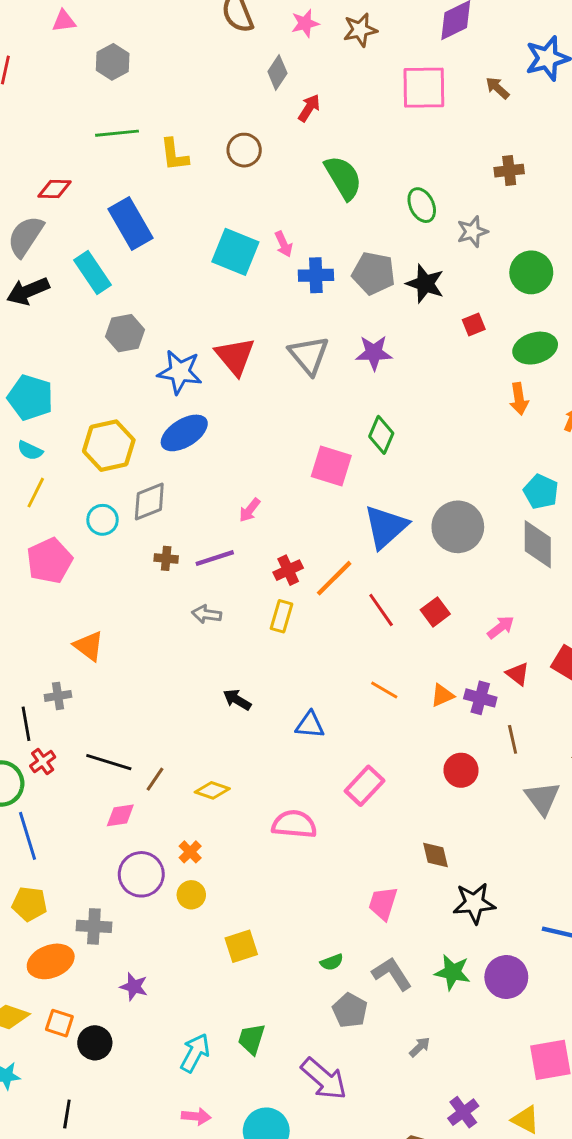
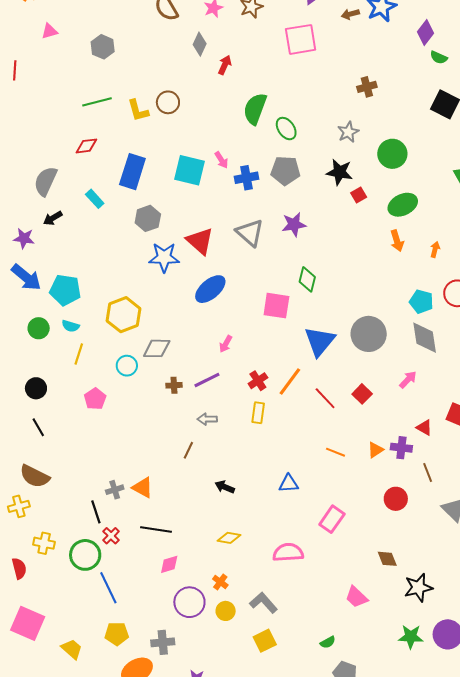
gray hexagon: (113, 62) -> (103, 47), moved
brown arrow: (497, 88) -> (350, 14), moved, turned -48
brown circle: (244, 150) -> (168, 102), moved
green semicircle: (343, 178) -> (255, 109), turned -120
red diamond: (54, 189) -> (86, 146), moved
green ellipse: (422, 205) -> (286, 129), moved
blue rectangle: (130, 223) -> (132, 172), moved, turned 56
cyan rectangle: (93, 272) -> (95, 199), size x0.7
black star: (425, 284) -> (339, 172), moved
black arrow: (28, 291) -> (53, 218), size x0.7
gray hexagon: (125, 333) -> (148, 218), moved
blue ellipse: (184, 433) -> (210, 289), moved
gray diamond: (149, 502) -> (157, 348), turned 32
pink pentagon: (49, 561) -> (95, 399), size x0.7
pink arrow: (501, 627) -> (408, 380), moved
orange triangle: (89, 646) -> (143, 488), moved
black arrow: (237, 700) -> (225, 487), moved
brown line: (155, 779) -> (188, 450), moved
pink trapezoid: (383, 903) -> (356, 597), turned -55
gray L-shape: (392, 974) -> (263, 603), moved

